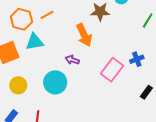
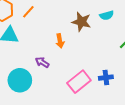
orange line: (47, 15) -> (28, 12), turned -32
orange arrow: (84, 35) -> (60, 41), size x0.6

